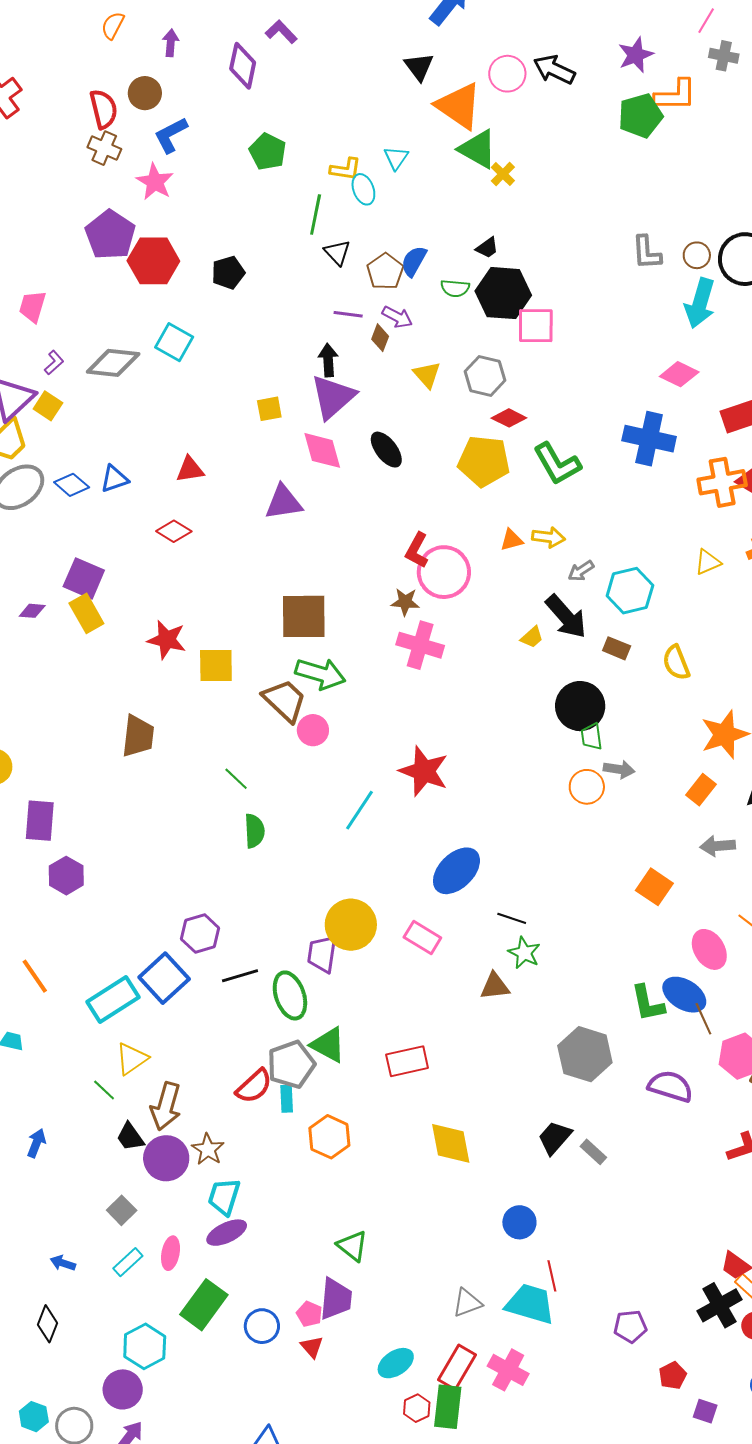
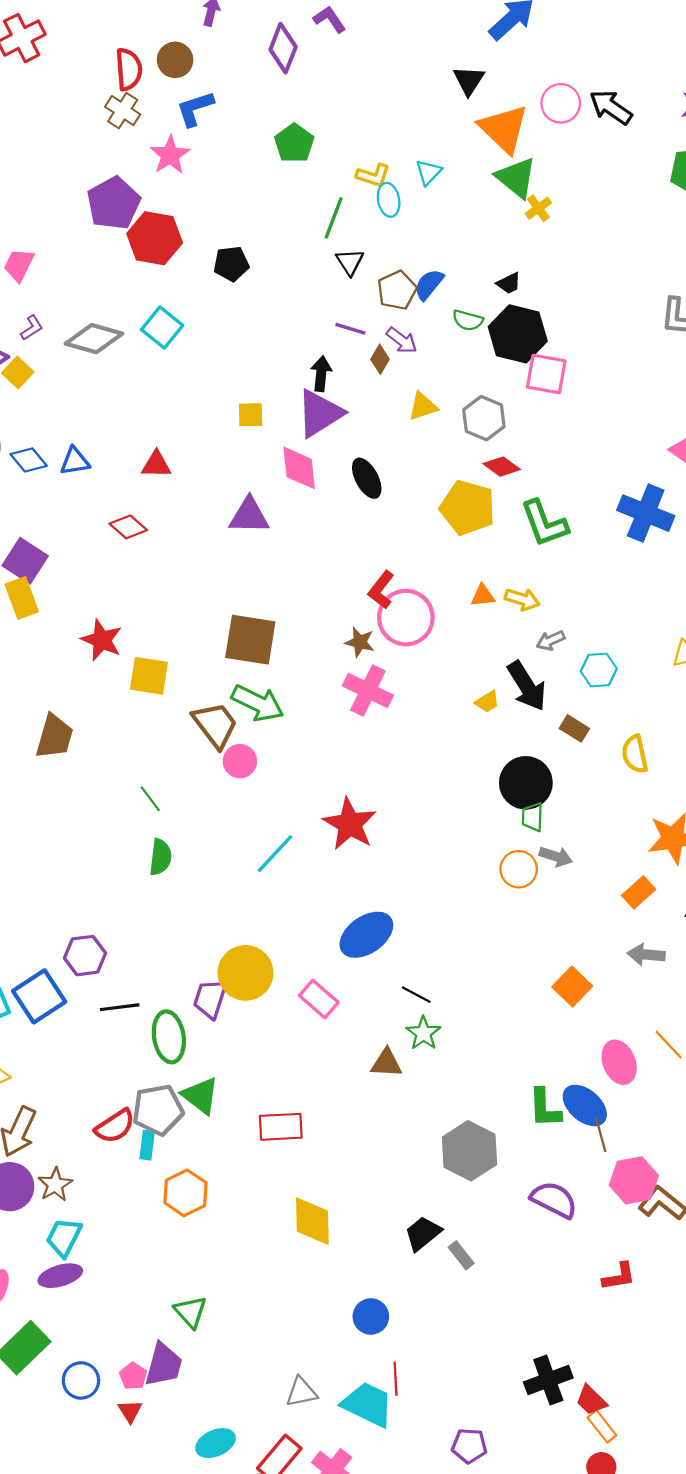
yellow triangle: (427, 375) -> (423, 406), turned 44
cyan hexagon: (630, 591) -> (599, 670), size x0.7
black cross: (719, 1305) -> (548, 1380), moved

